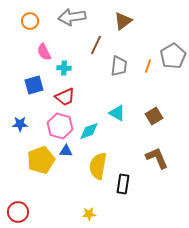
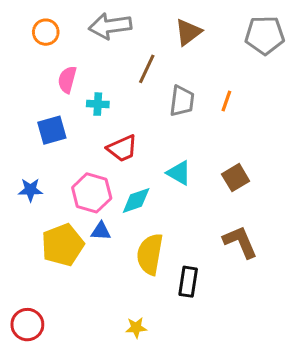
pink semicircle: (44, 52) -> (67, 80), turned 42
gray pentagon: (173, 56) -> (265, 35), moved, turned 30
red trapezoid: (65, 97) -> (122, 148), moved

